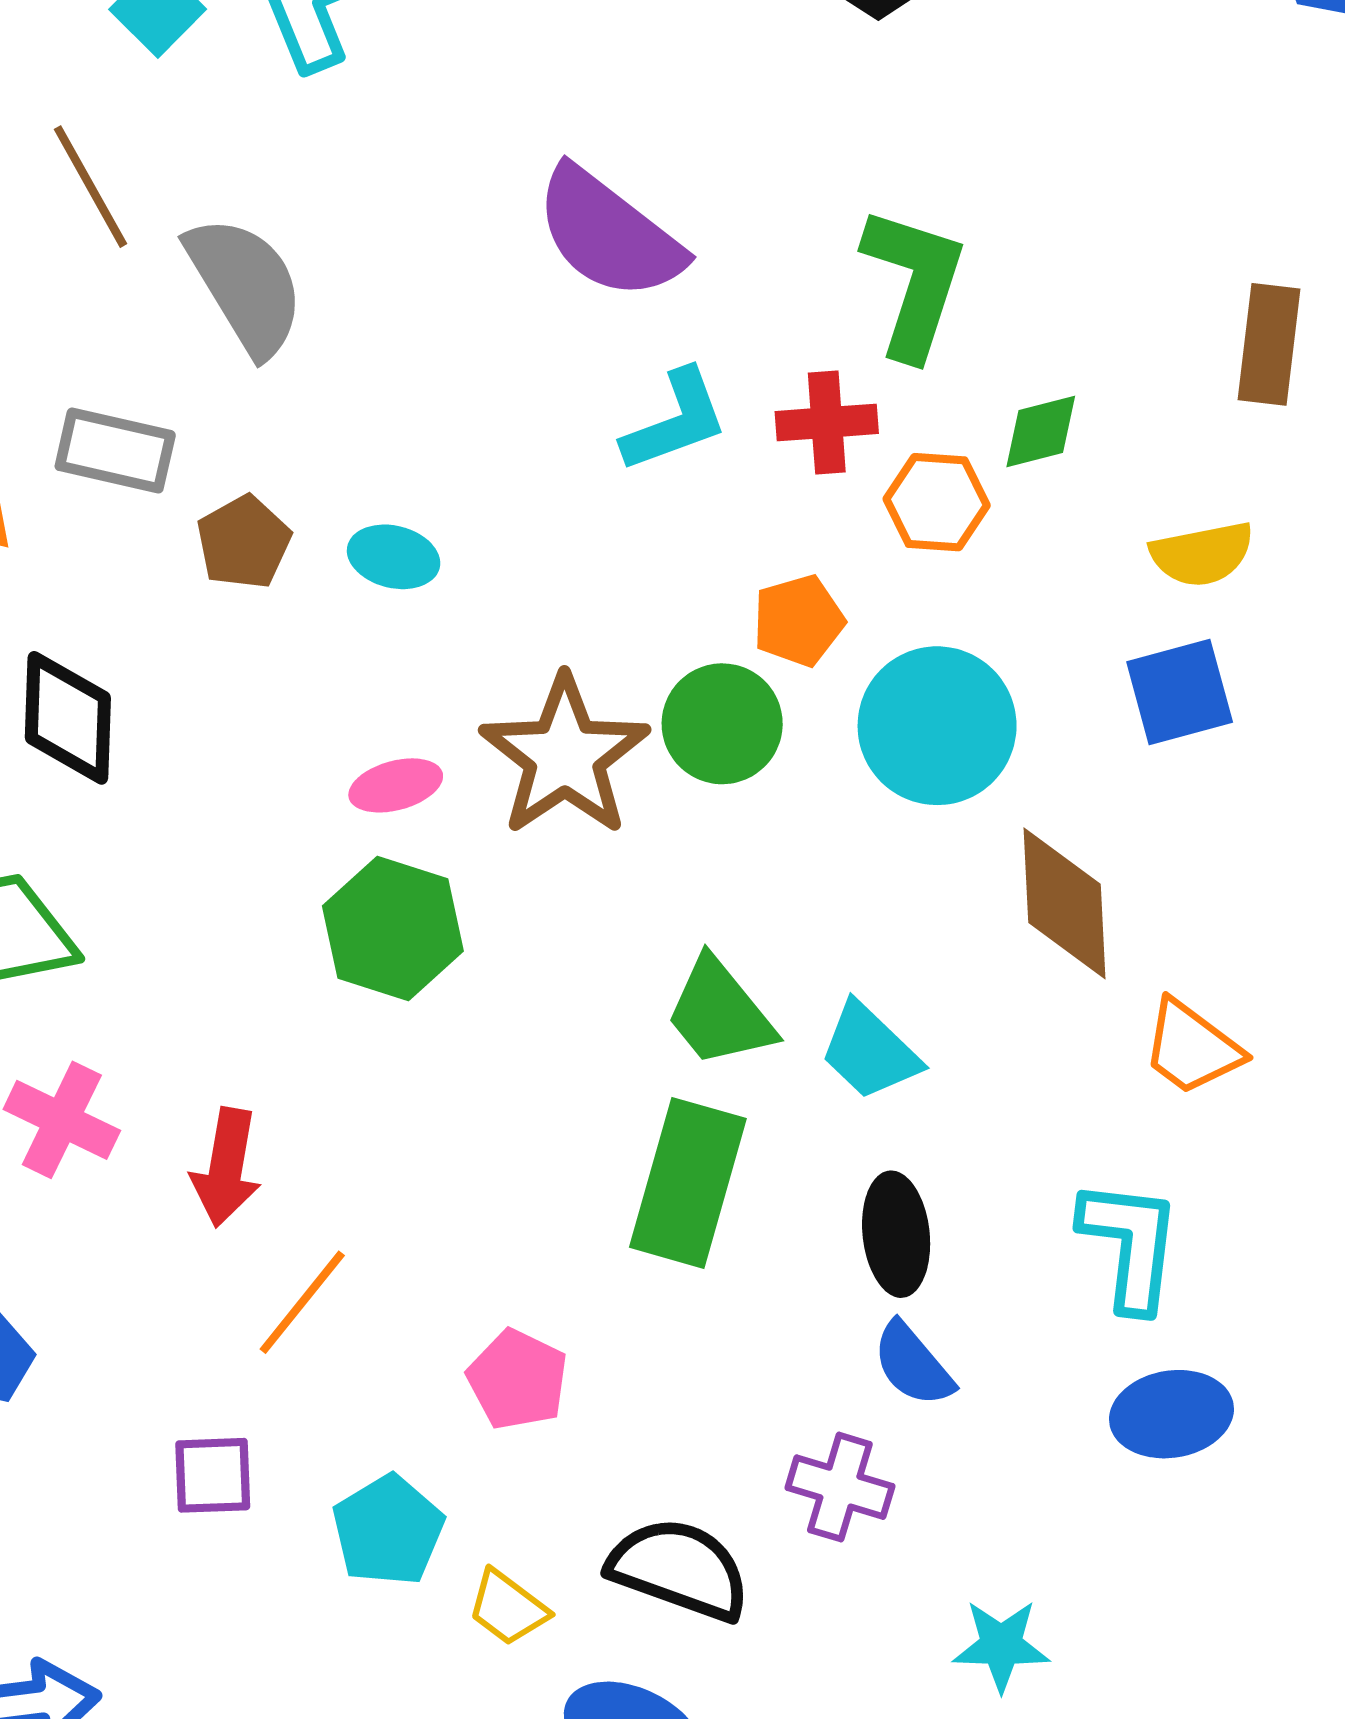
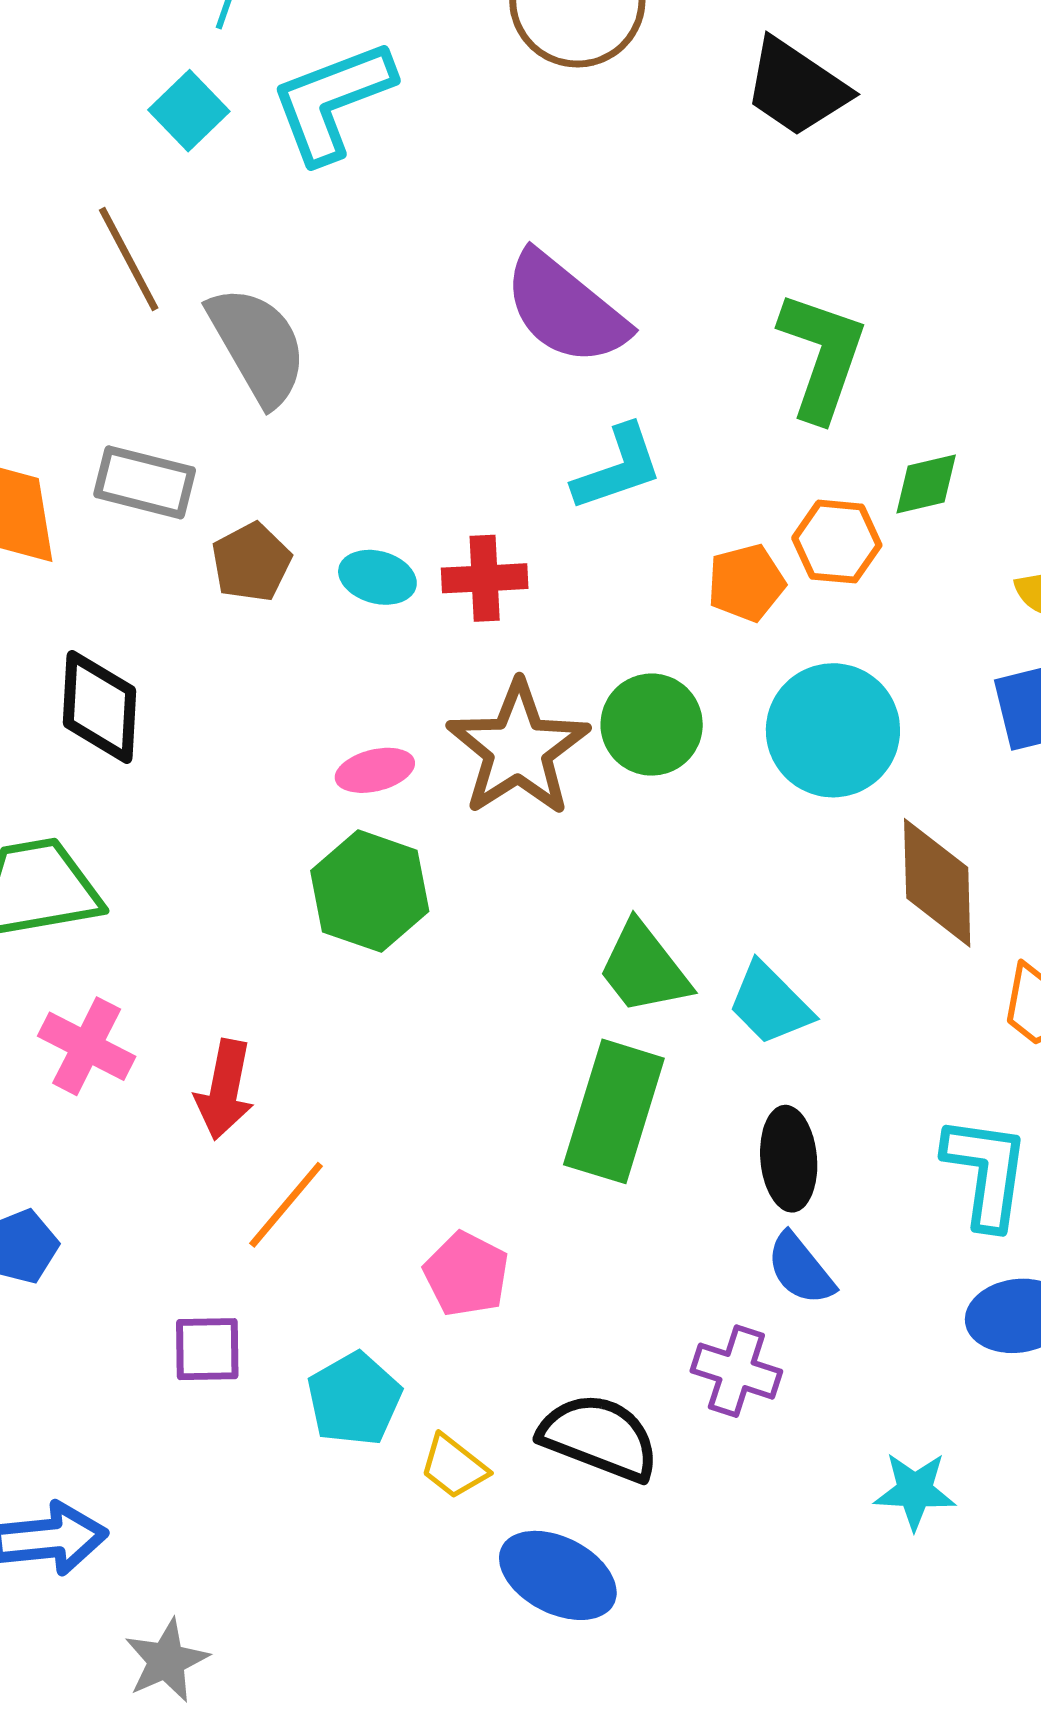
red cross: (827, 423) -> (485, 578), moved
orange pentagon: (798, 621) -> (746, 583), moved
cyan star: (1001, 1645) -> (915, 1491), moved

